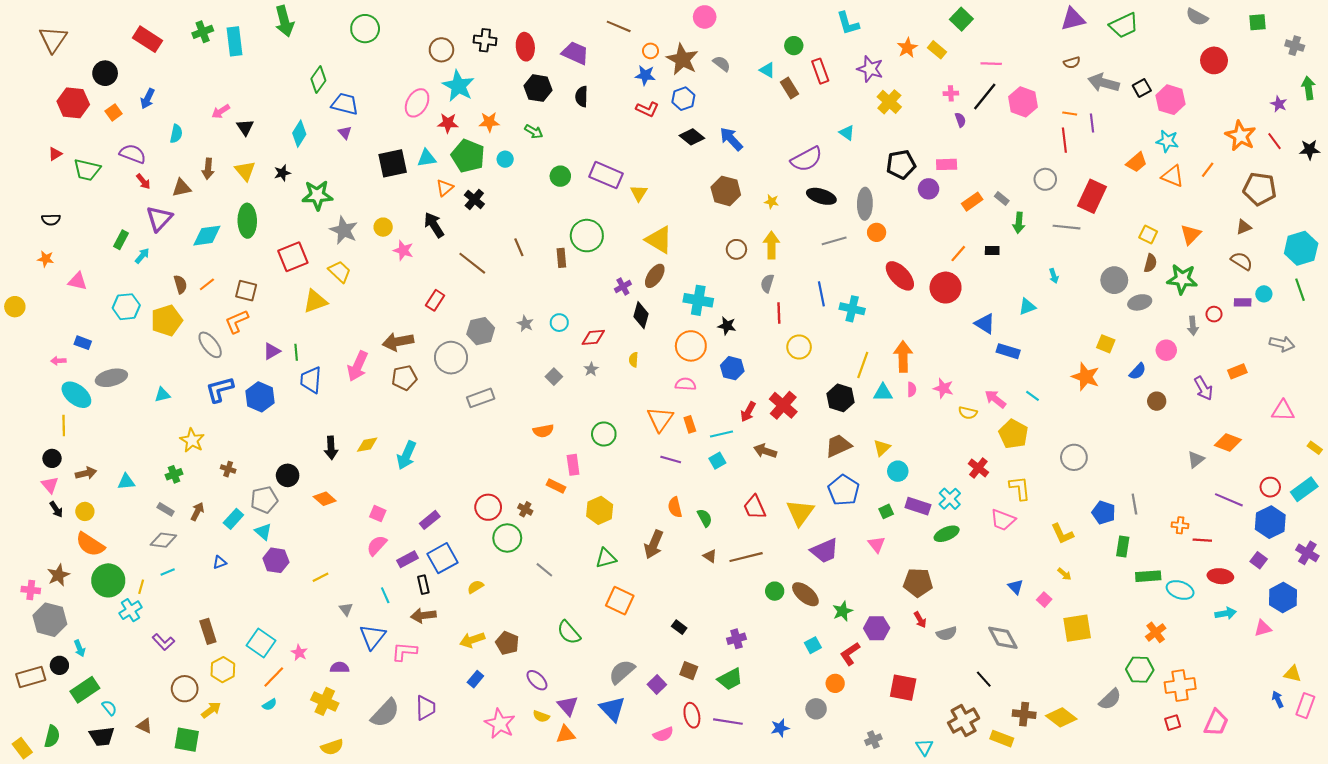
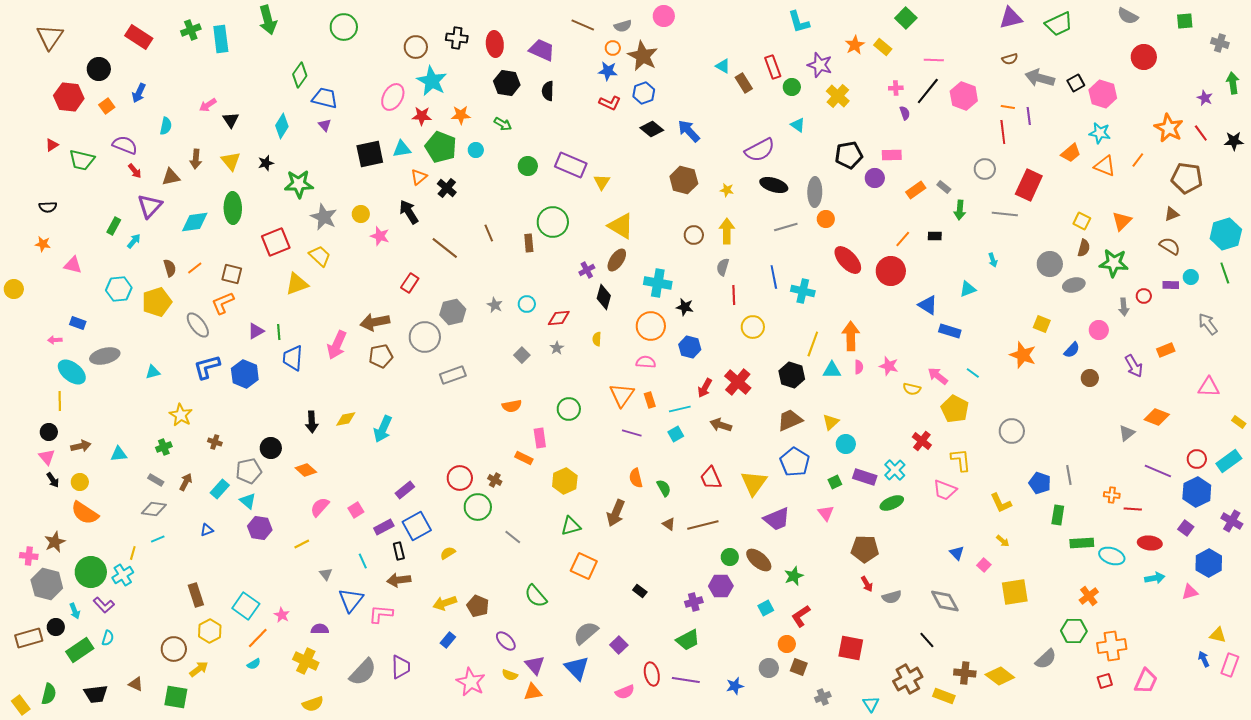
green circle: (794, 46) -> (792, 87), moved
gray semicircle: (722, 64) -> (623, 26), moved, turned 126
gray arrow: (1282, 344) -> (1208, 324), turned -140
pink square: (378, 514) -> (356, 510), moved, turned 35
pink semicircle: (377, 545) -> (320, 507), moved
green circle: (108, 580) -> (91, 572), moved
purple hexagon: (877, 628) -> (721, 586), moved
purple L-shape: (163, 642) -> (104, 605), moved
brown square: (689, 671) -> (799, 667), moved
cyan semicircle: (109, 708) -> (108, 638), moved, turned 56

